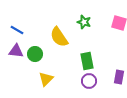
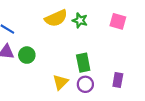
yellow semicircle: (59, 37) -> (56, 18), moved, turned -80
yellow triangle: (46, 79) -> (60, 82), moved

